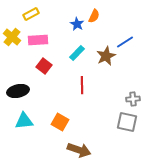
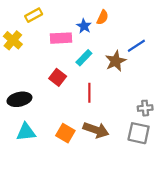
pink rectangle: (38, 40) -> (61, 38), moved
red square: (44, 66) -> (58, 77), moved
brown arrow: (79, 150) -> (96, 130), moved

